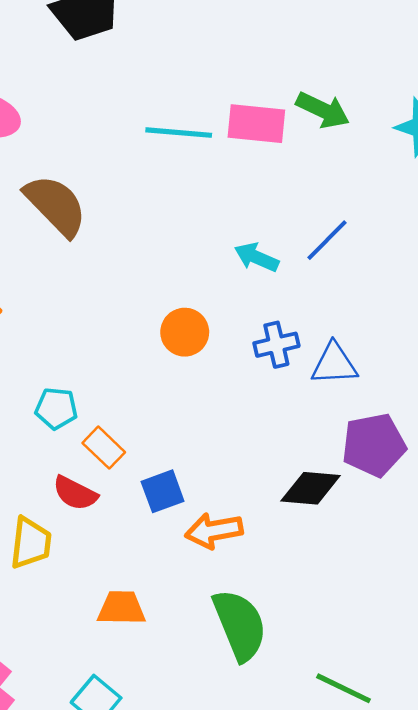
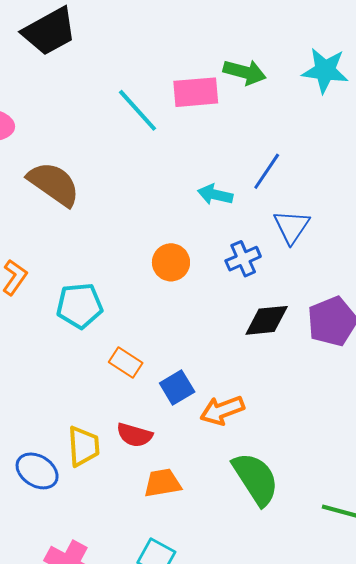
cyan line: (179, 133) -> (137, 110), turned 54
blue triangle: (334, 364) -> (292, 227), moved, turned -42
cyan pentagon: (56, 408) -> (80, 306), moved, size x1.4
black diamond: (311, 488) -> (267, 320), moved
red semicircle: (75, 493) -> (134, 435), moved

